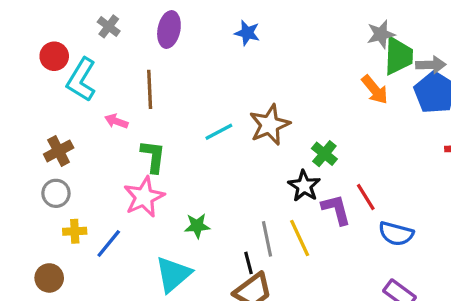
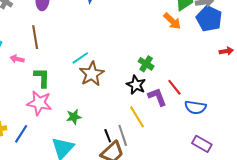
brown star: (270, 125) -> (92, 74), moved
pink star: (144, 197) -> (39, 103), turned -30
gray line: (267, 239) -> (123, 135), moved

